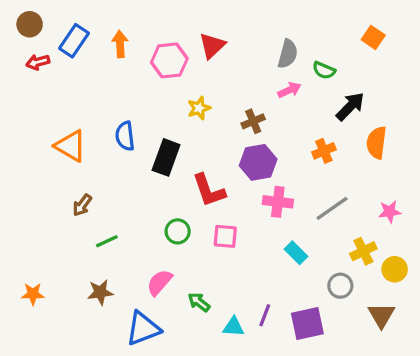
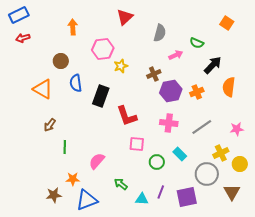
brown circle: (30, 24) -> (61, 61), moved
blue rectangle: (74, 41) -> (19, 15), moved, turned 30
red triangle: (212, 46) -> (125, 17), moved
gray semicircle: (288, 54) -> (160, 33), moved
pink hexagon: (169, 60) -> (103, 49), moved
purple hexagon: (258, 162) -> (171, 91), moved
green circle: (178, 231) -> (157, 162), moved
green line: (107, 241) -> (65, 147), turned -64
pink semicircle: (159, 282) -> (97, 161), moved
gray circle: (340, 286) -> (207, 174), size x1.5
brown star: (100, 292) -> (54, 195), moved
orange star: (33, 294) -> (73, 179), moved

